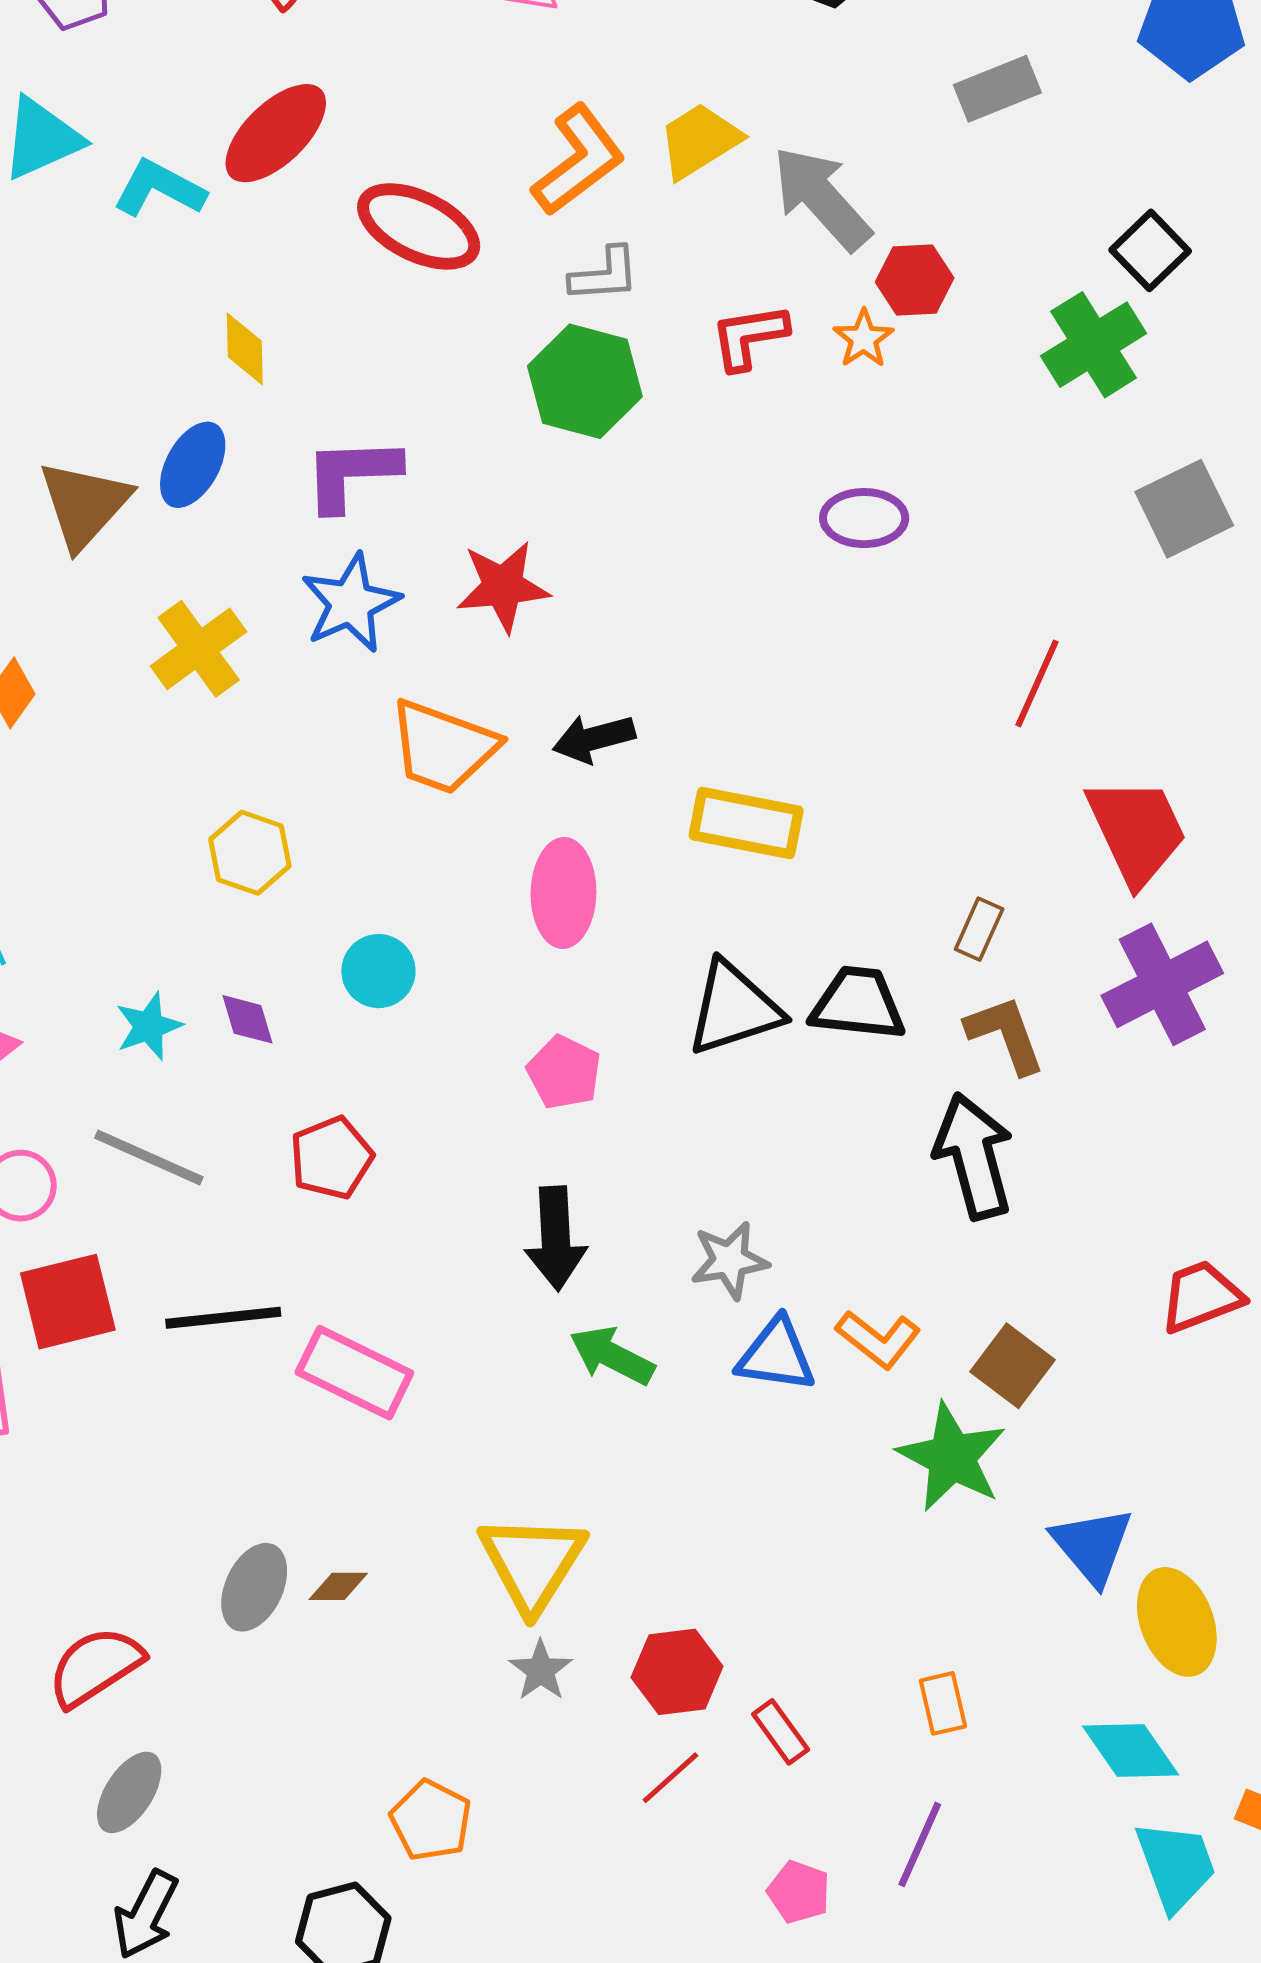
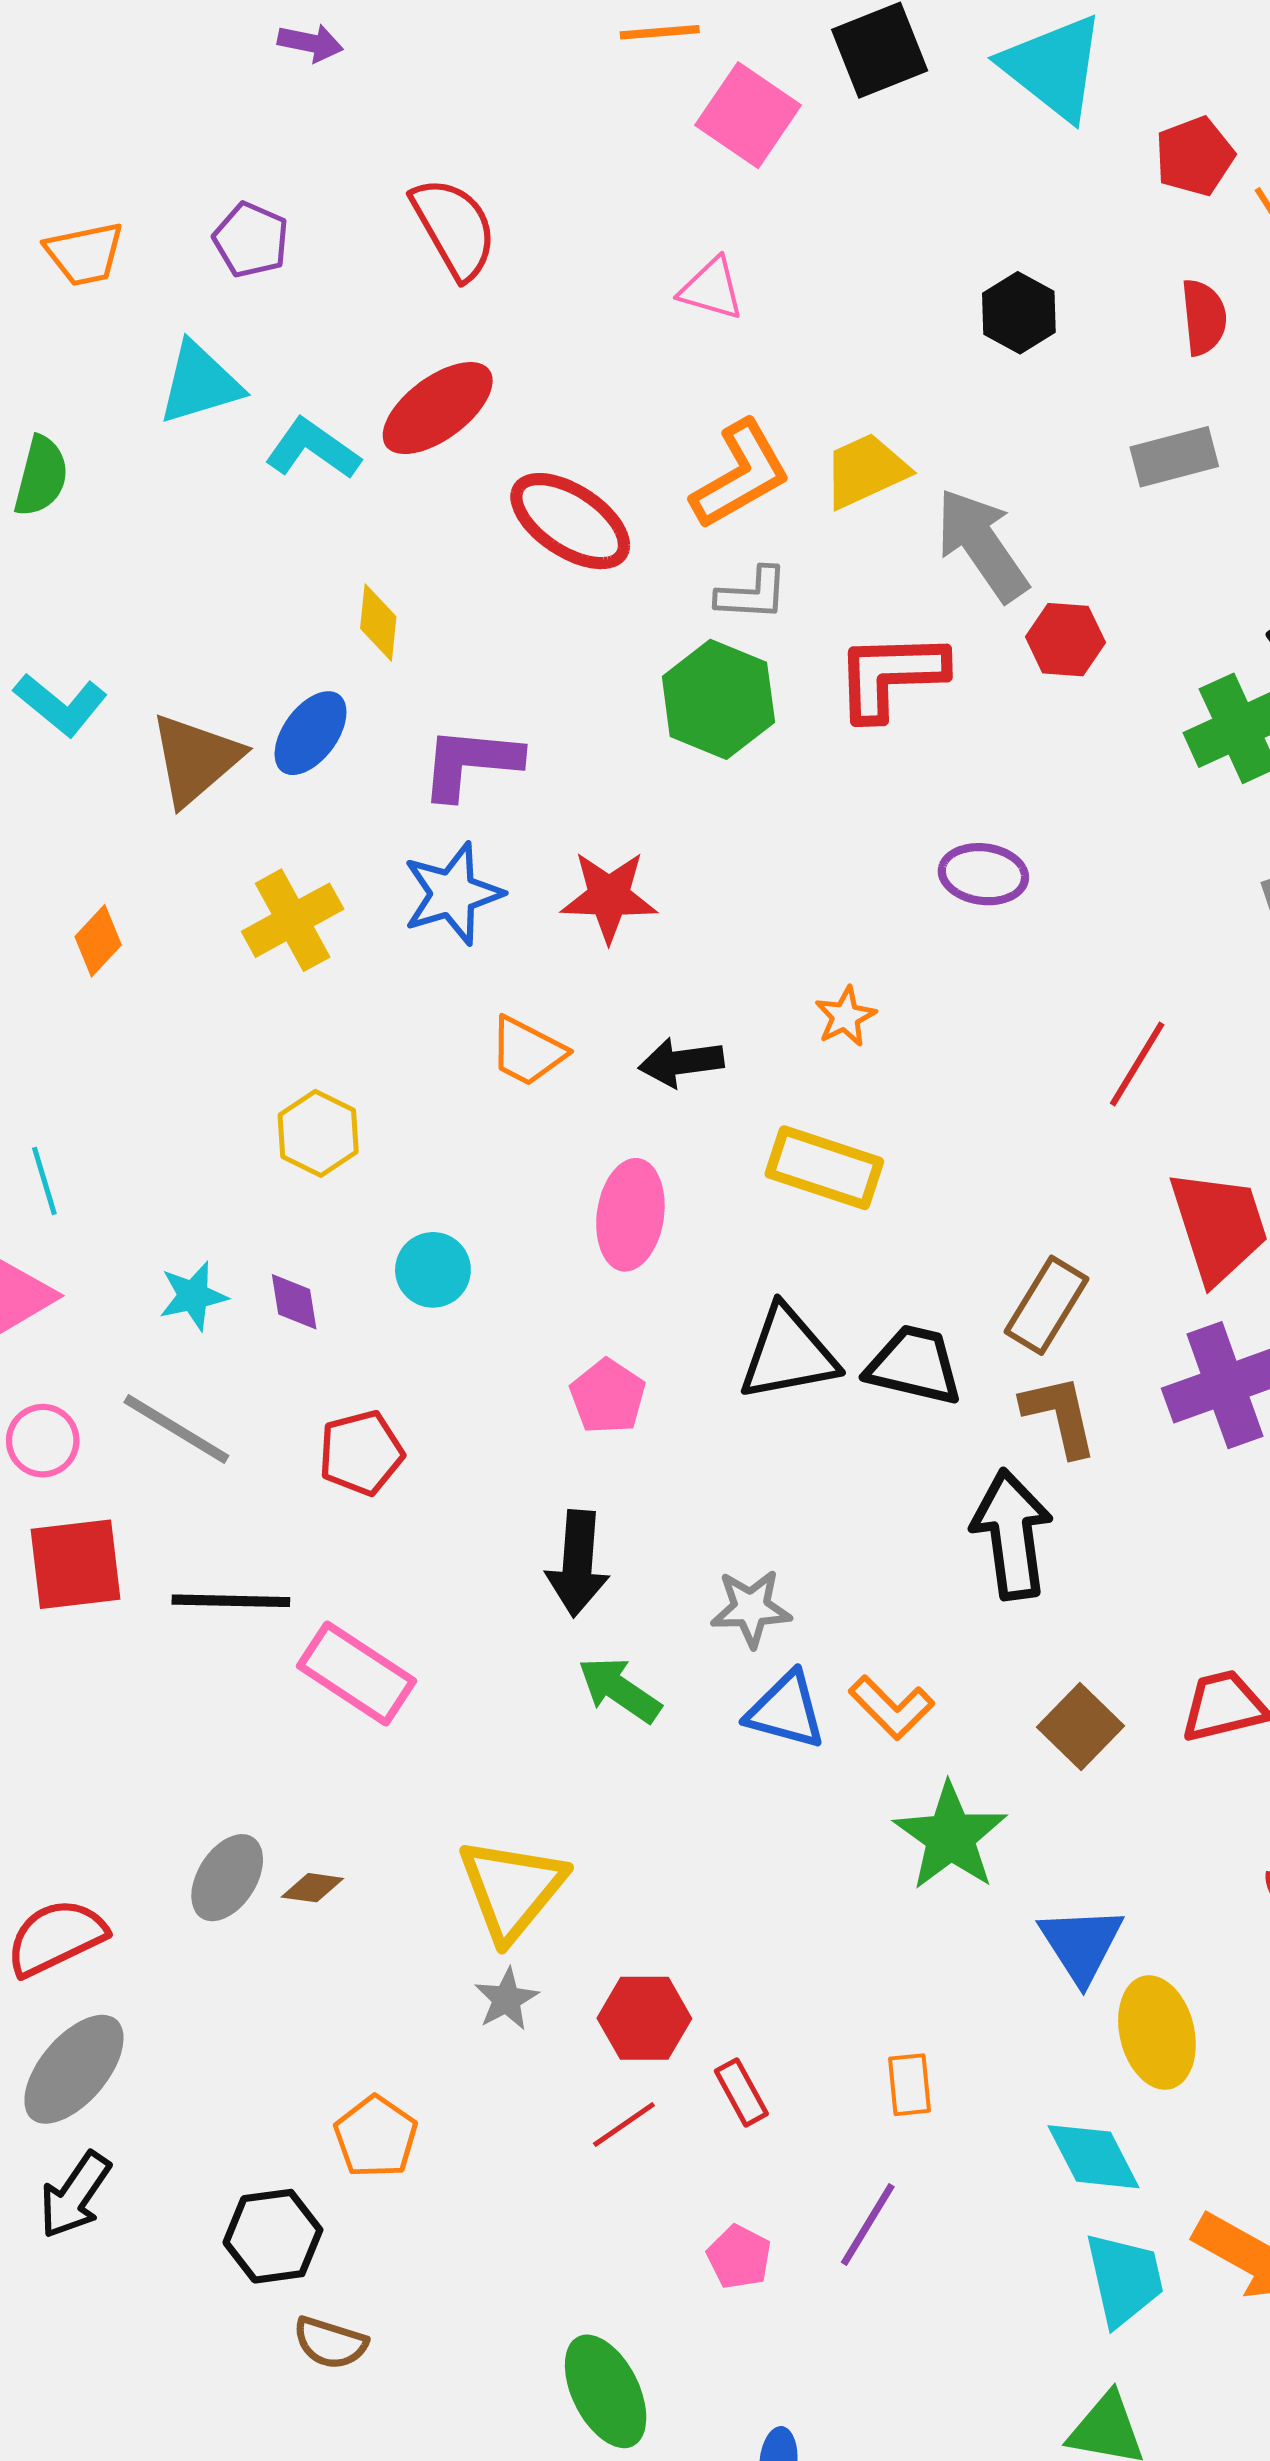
red L-shape: (749, 337) -> (891, 676), size x1.4
orange star: (864, 339) -> (845, 1017), moved
orange trapezoid: (443, 747) -> (527, 1051), size x0.7
brown rectangle: (979, 929) -> (1047, 1305), size x1.5
brown square: (1013, 1366) -> (1081, 1726), moved
gray ellipse: (129, 1792) -> (74, 2069), size x1.4

